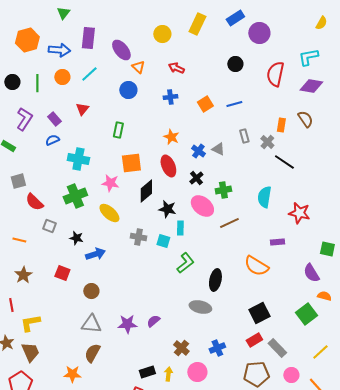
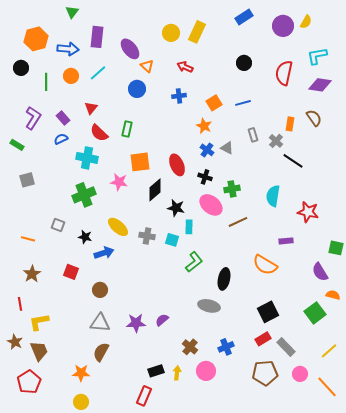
yellow semicircle: (321, 23) -> (306, 22), moved
yellow rectangle: (197, 24) -> (197, 32), moved
purple circle: (259, 33) -> (283, 26), moved
black circle: (12, 82) -> (21, 68), moved
orange star: (171, 137) -> (204, 126), moved
black cross: (196, 178) -> (205, 177), turned -32
red semicircle: (34, 202) -> (99, 133), moved
yellow ellipse: (109, 213) -> (118, 227), moved

